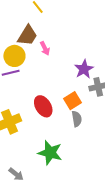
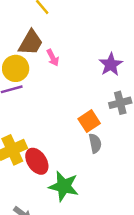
purple star: (84, 69) -> (111, 64), moved
red ellipse: (43, 106) -> (37, 161), moved

